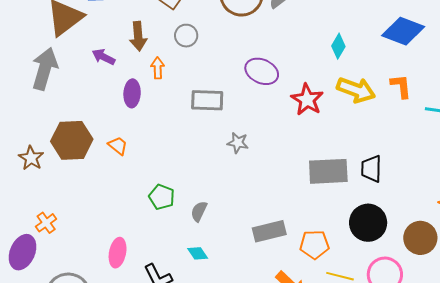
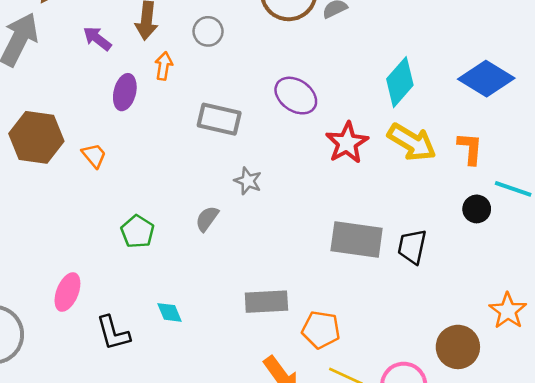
cyan diamond: (338, 46) -> (400, 82), size x1.5
gray semicircle: (199, 211) -> (207, 219), moved
black circle: (368, 223) -> (477, 209), moved, size x0.6

